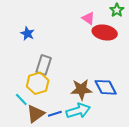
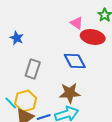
yellow hexagon: (38, 83) -> (26, 101), moved
blue diamond: (106, 87) -> (75, 61), moved

